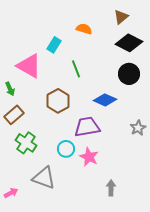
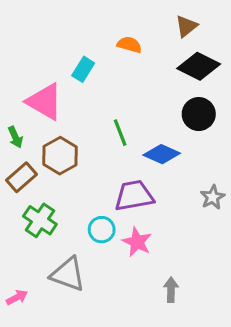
green line: (76, 69) -> (120, 133), moved
brown hexagon: (58, 101) -> (60, 156), moved

